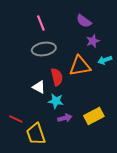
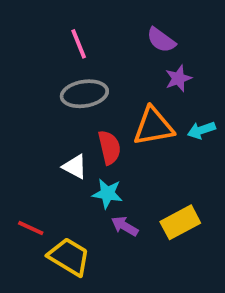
cyan arrow: (105, 60) -> (201, 130), moved
purple arrow: (65, 118) -> (125, 226), turned -136
yellow trapezoid: (36, 134) -> (69, 257), turned 140

